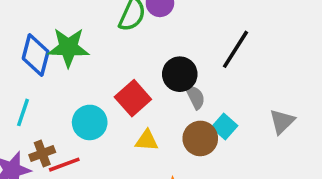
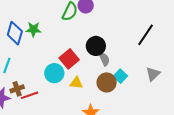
green star: (68, 47) -> (33, 29), size x0.7
black line: (236, 49) -> (146, 35), moved
cyan circle: (90, 122) -> (54, 73), moved

